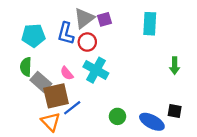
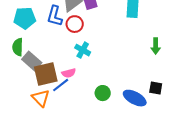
cyan cross: (96, 70) -> (83, 50), size x0.7
pink semicircle: (67, 73) -> (69, 73), moved, turned -64

